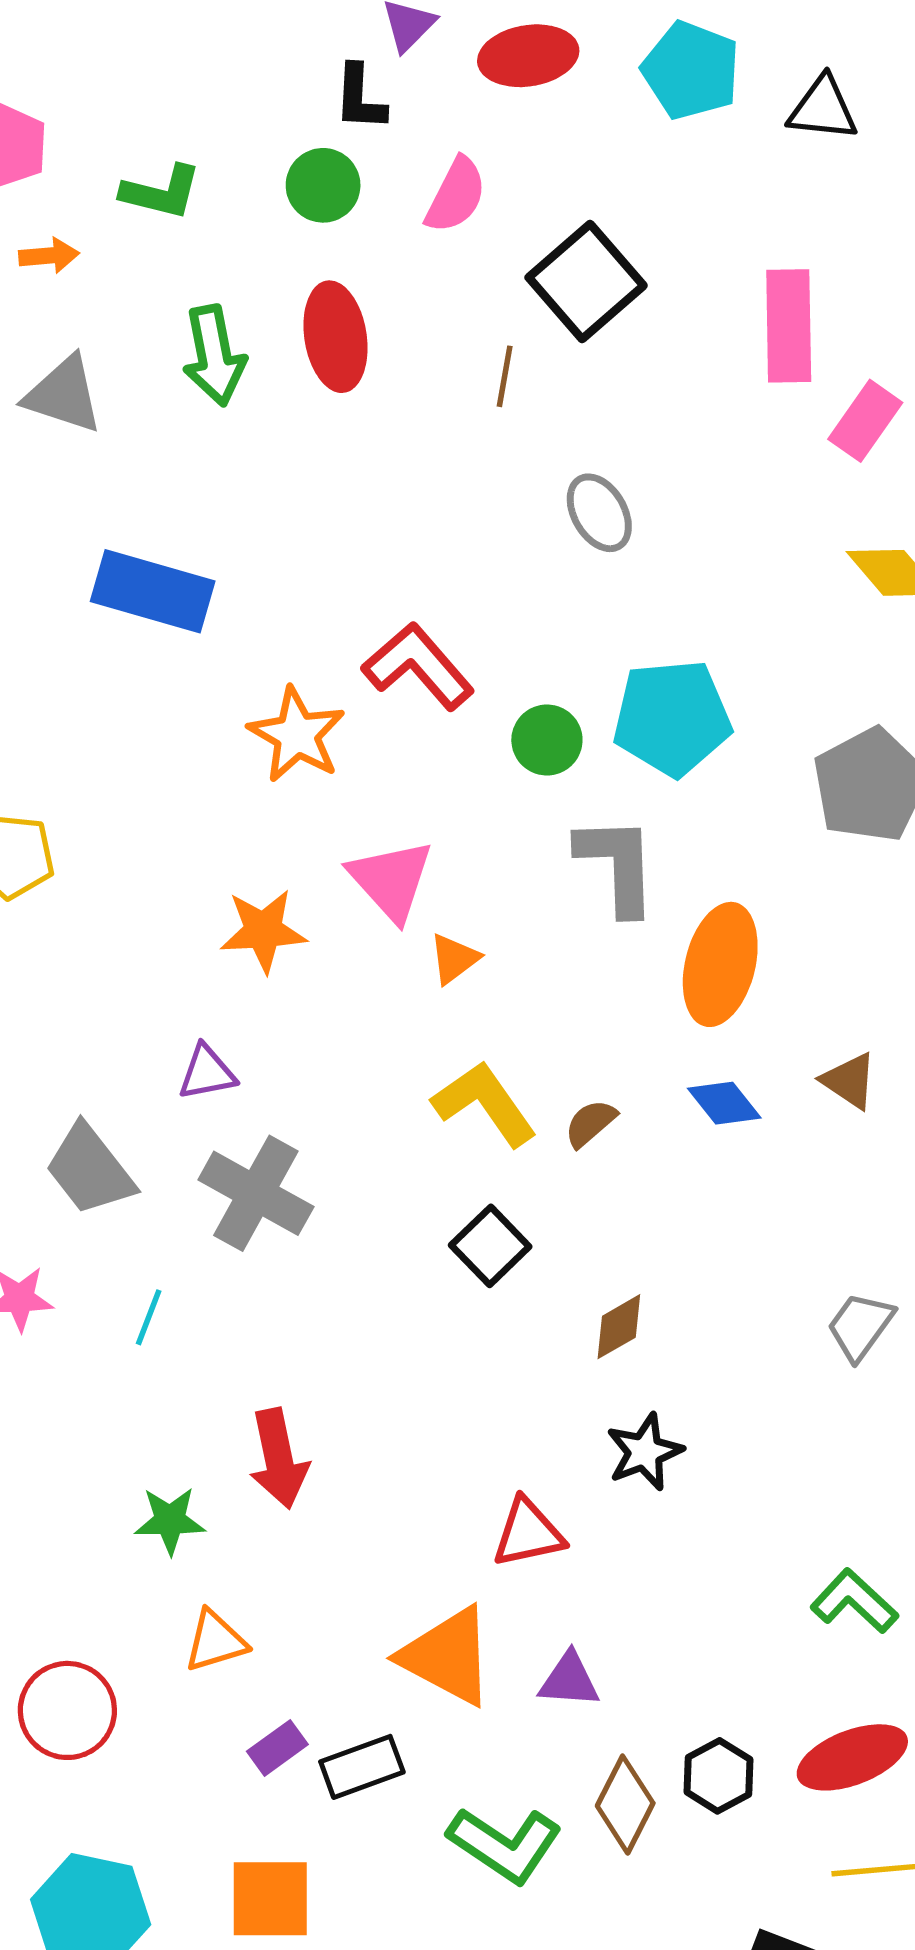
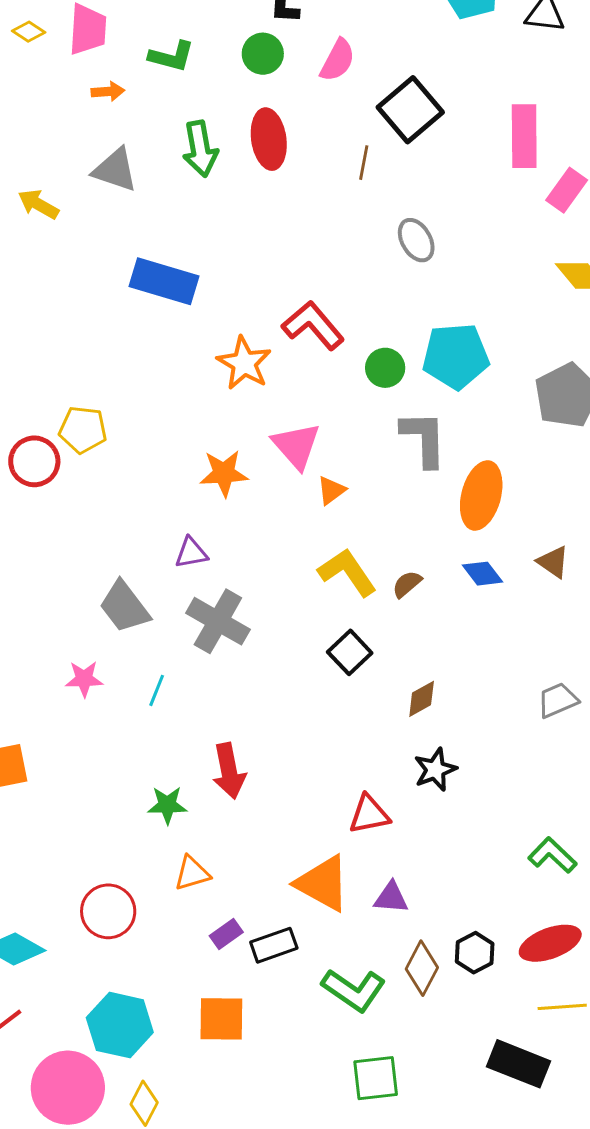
gray trapezoid: (860, 1326) -> (558, 700), turned 30

